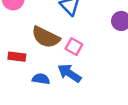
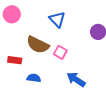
blue arrow: (69, 73) -> (76, 79), moved

